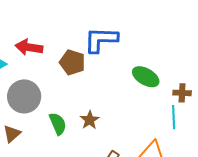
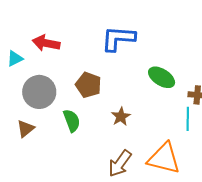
brown pentagon: (72, 62) -> (88, 85), moved
brown star: (90, 120) -> (121, 117), moved

